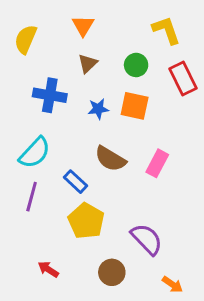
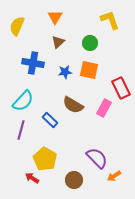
red rectangle: (183, 79) -> (121, 88), moved
yellow pentagon: (86, 221) -> (45, 159), moved
orange arrow: (172, 284) -> (114, 176), moved, turned 112

